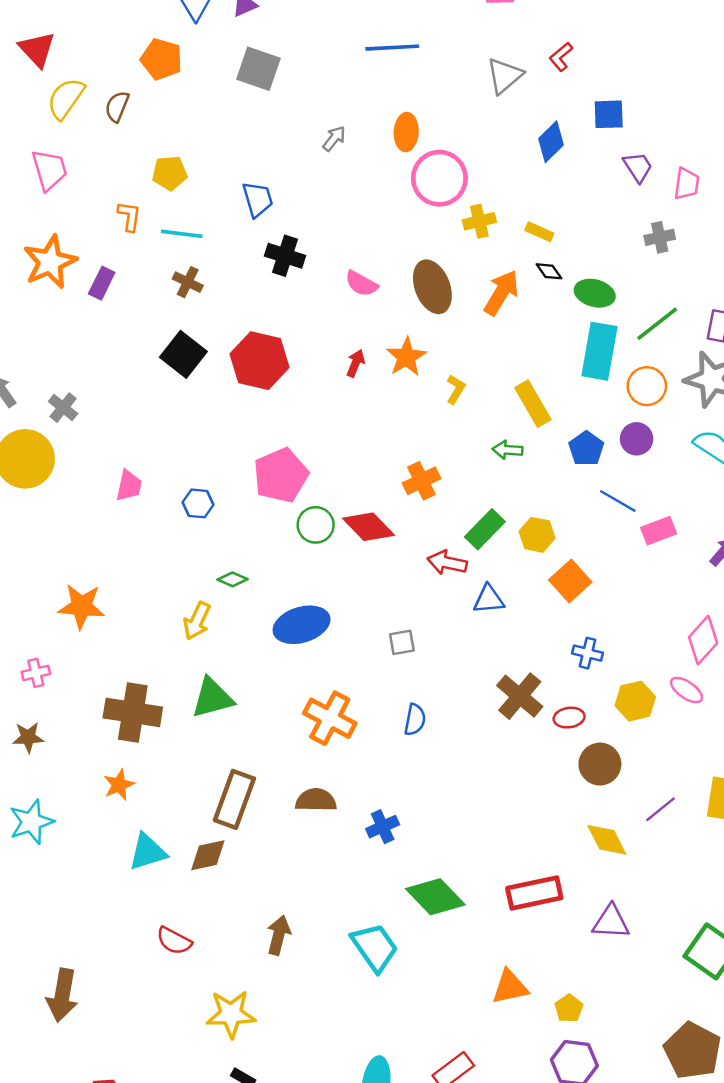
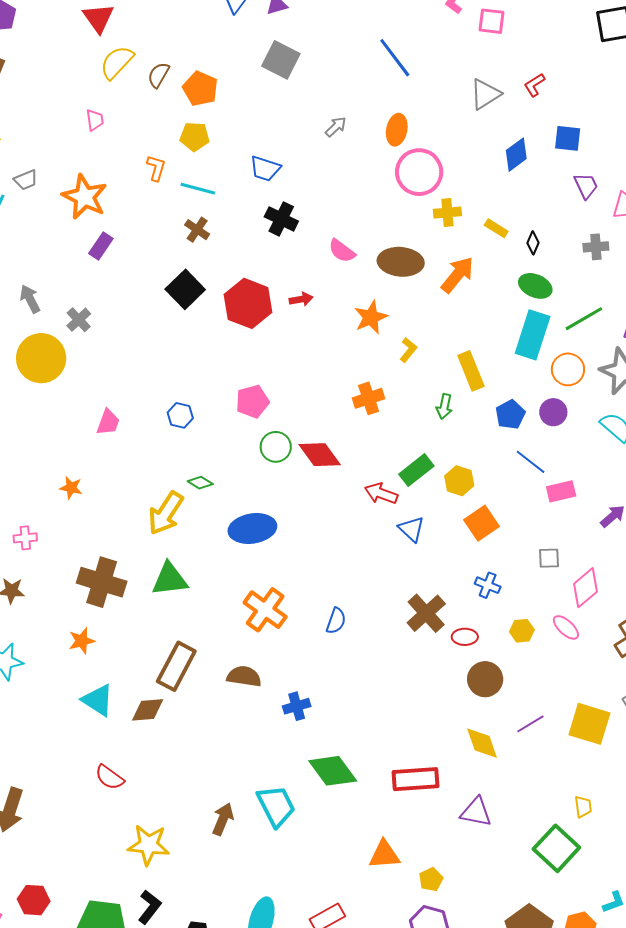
blue line: (392, 48) -> (395, 58), turned 48
orange pentagon: (162, 59) -> (200, 89), moved
pink trapezoid: (49, 170) -> (95, 120), size x0.6
blue trapezoid: (258, 199) -> (265, 169), turned 116
orange star: (50, 262) -> (85, 197), turned -30
black diamond: (549, 271) -> (533, 243), moved, turned 50
purple rectangle: (102, 283) -> (101, 246), moved
brown ellipse: (432, 287) -> (401, 262), turned -72
red arrow: (356, 363) -> (301, 299), moved, turned 50
green arrow: (507, 450) -> (444, 406), turned -90
pink pentagon: (281, 475) -> (252, 401), size x0.7
orange cross: (422, 481) -> (369, 398), moved
pink trapezoid: (129, 486) -> (108, 422), moved
blue triangle: (489, 599) -> (411, 529), turned 40
orange star: (81, 606) -> (71, 488), size x0.6
yellow arrow: (197, 621) -> (166, 513), size x1.4
gray square: (402, 642) -> (549, 558), moved
yellow hexagon: (635, 701) -> (522, 631), size x0.7
cyan triangle: (148, 852) -> (98, 700), turned 42
brown arrow: (279, 935) -> (223, 819), moved

